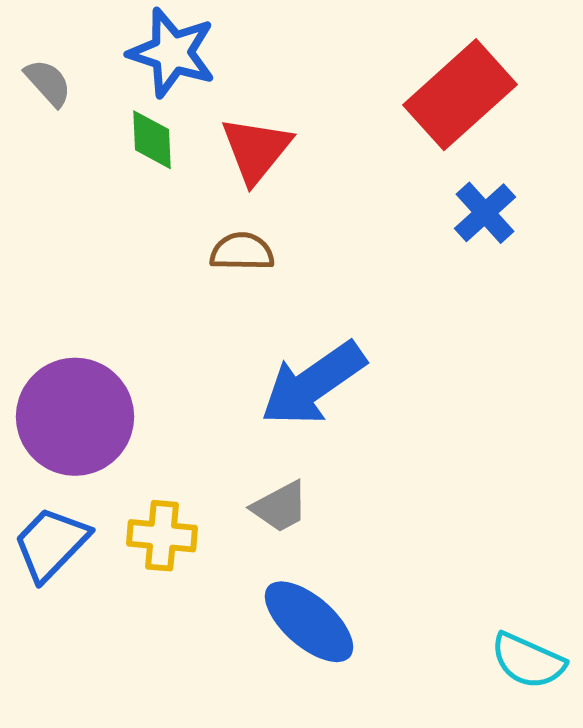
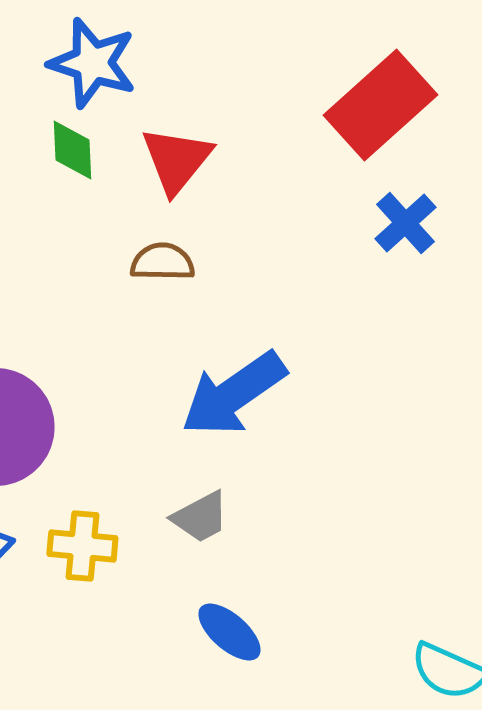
blue ellipse: (309, 622) -> (229, 632), size x0.7

